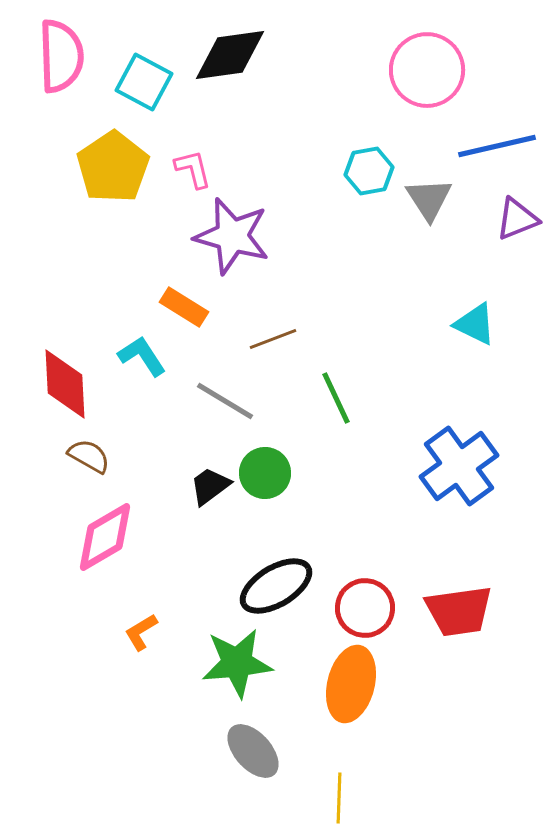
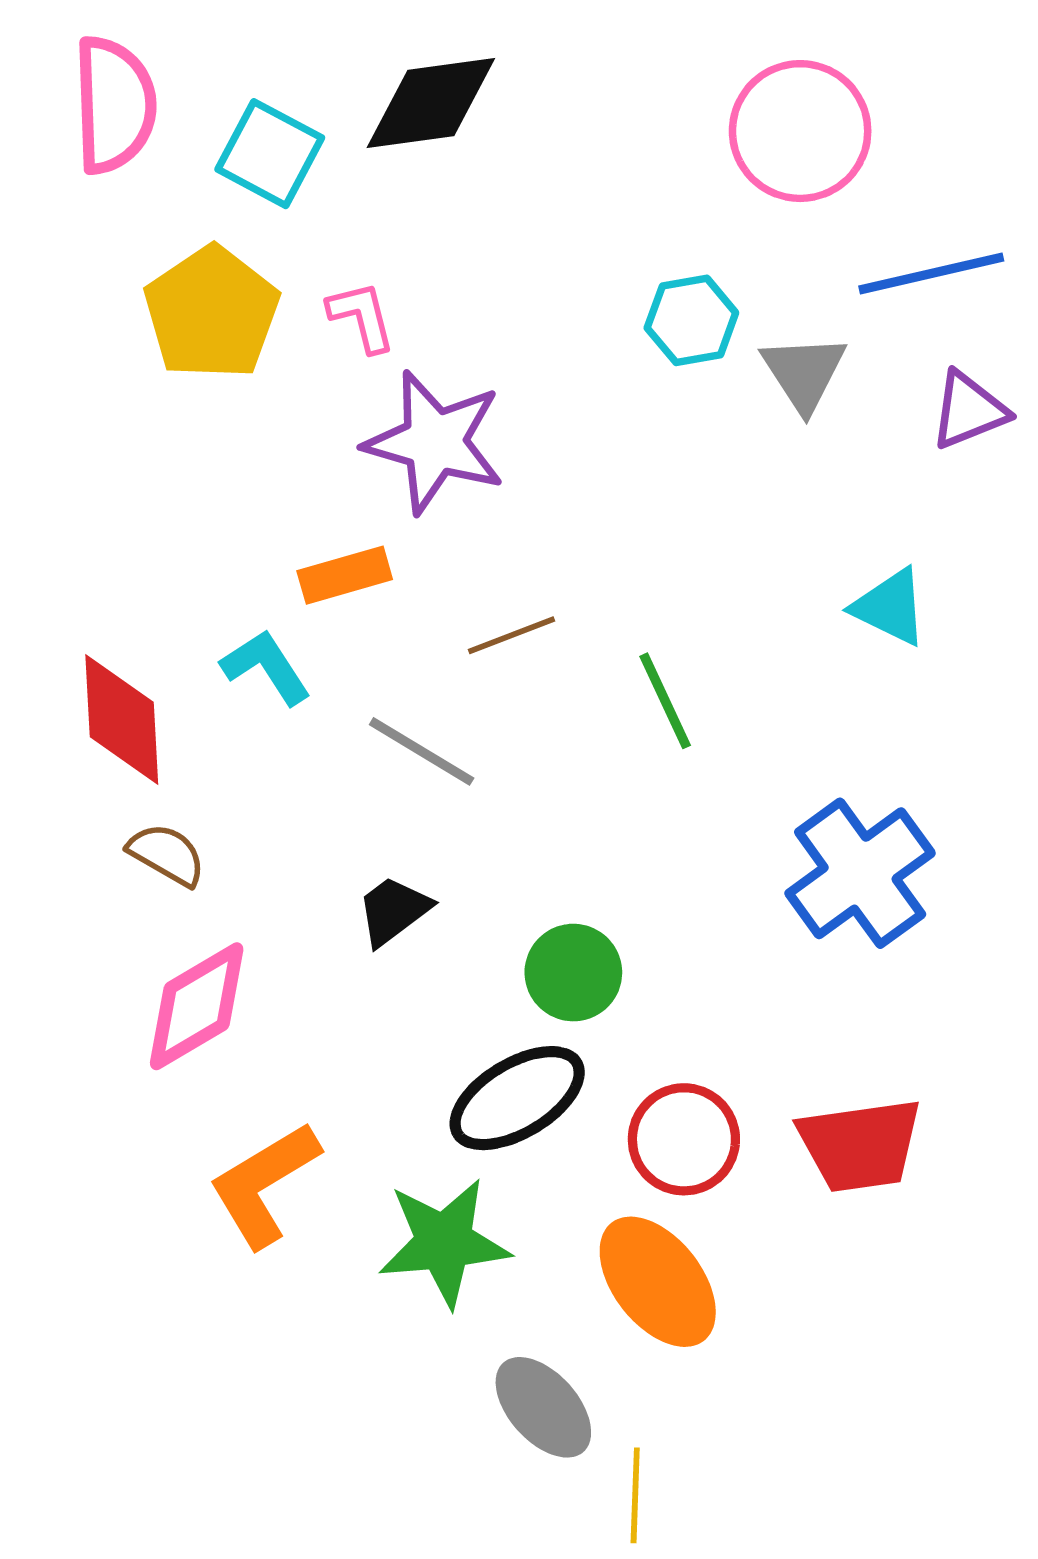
orange rectangle: (184, 307) -> (345, 575), turned -48
green line: (336, 398) -> (665, 701), moved
green circle: (265, 473) -> (573, 973), moved
orange L-shape: (141, 632) -> (264, 1184), size x1.8
orange ellipse: (351, 684) -> (658, 1282), turned -52
gray ellipse: (253, 751) -> (543, 1407), moved

